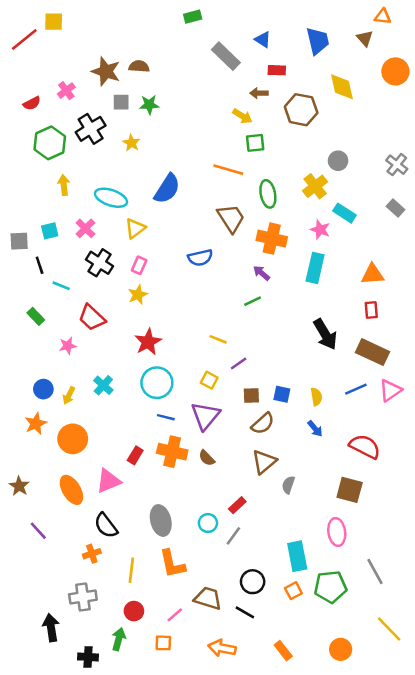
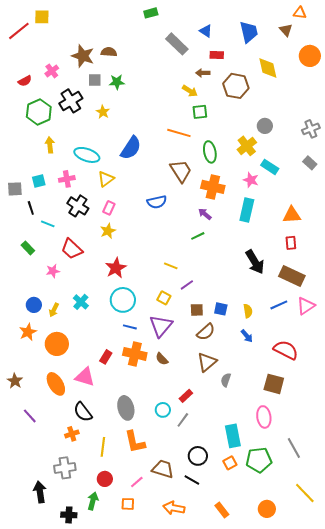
gray cross: (397, 165) -> (311, 129), turned 30
pink cross: (85, 228) -> (67, 179), turned 35
pink triangle: (108, 481) -> (85, 377), turned 40

